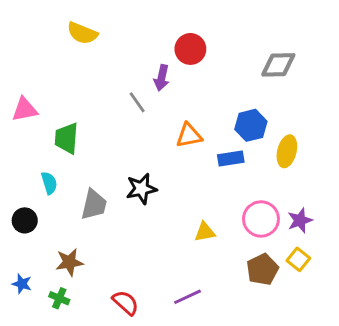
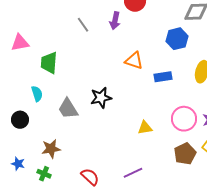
gray line: (137, 102) -> (83, 25), moved
blue hexagon: (251, 125) -> (177, 39), moved
orange triangle: (189, 135) -> (134, 61), turned 30
gray trapezoid: (94, 205) -> (68, 109), turned 135

